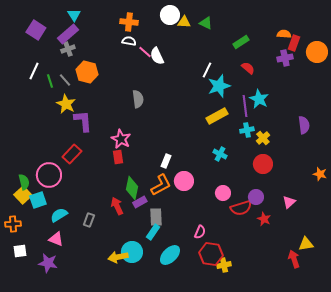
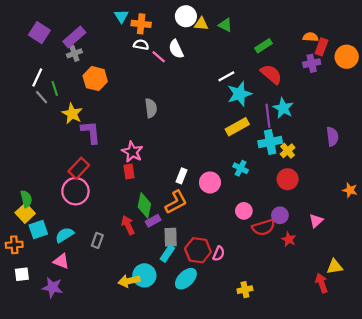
cyan triangle: (74, 15) -> (121, 16), moved
white semicircle: (157, 56) -> (176, 49), moved
red semicircle: (248, 68) -> (271, 74), size x1.5
white line: (207, 70) -> (226, 76), turned 35
gray line: (65, 80) -> (42, 97), moved
cyan cross: (247, 130) -> (270, 142), size x1.5
pink circle: (49, 175) -> (75, 191), moved
pink circle: (184, 181) -> (210, 182), moved
cyan square: (38, 200) -> (38, 229), moved
red hexagon: (211, 254) -> (198, 250), moved

